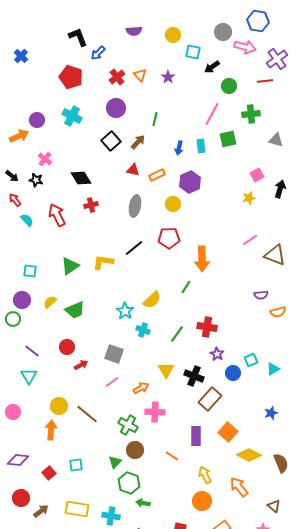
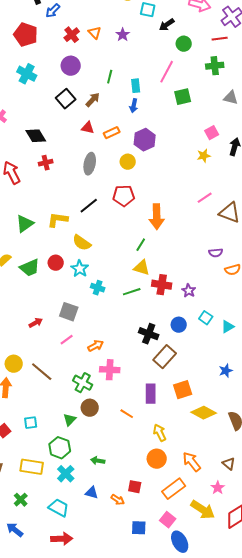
green cross: (251, 114) -> (215, 66), moved
cyan rectangle: (201, 146) -> (136, 86), moved
yellow semicircle: (152, 300) -> (82, 243), moved, turned 78
green line: (177, 334) -> (132, 292), turned 36
red circle: (67, 347) -> (56, 263), moved
purple star: (217, 354) -> (189, 291), moved
cyan square: (251, 360) -> (206, 318), turned -32
yellow triangle: (166, 370) -> (142, 268), moved, turned -42
blue circle: (233, 373) -> (179, 325), moved
orange square: (228, 432) -> (183, 390), turned 30
green hexagon: (129, 483) -> (60, 448), moved
orange arrow: (239, 487) -> (192, 462), moved
cyan cross: (111, 516) -> (66, 474), turned 36

